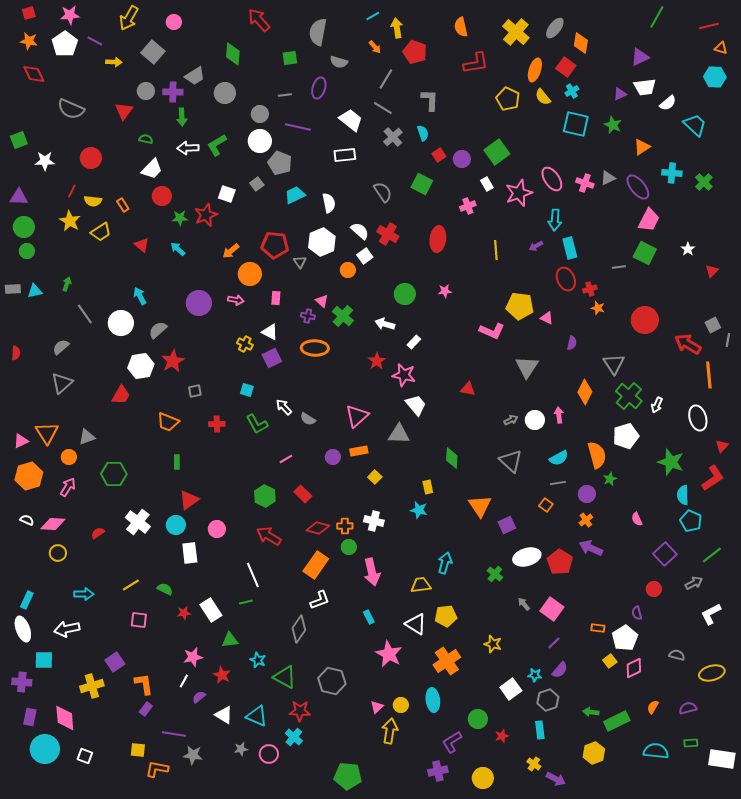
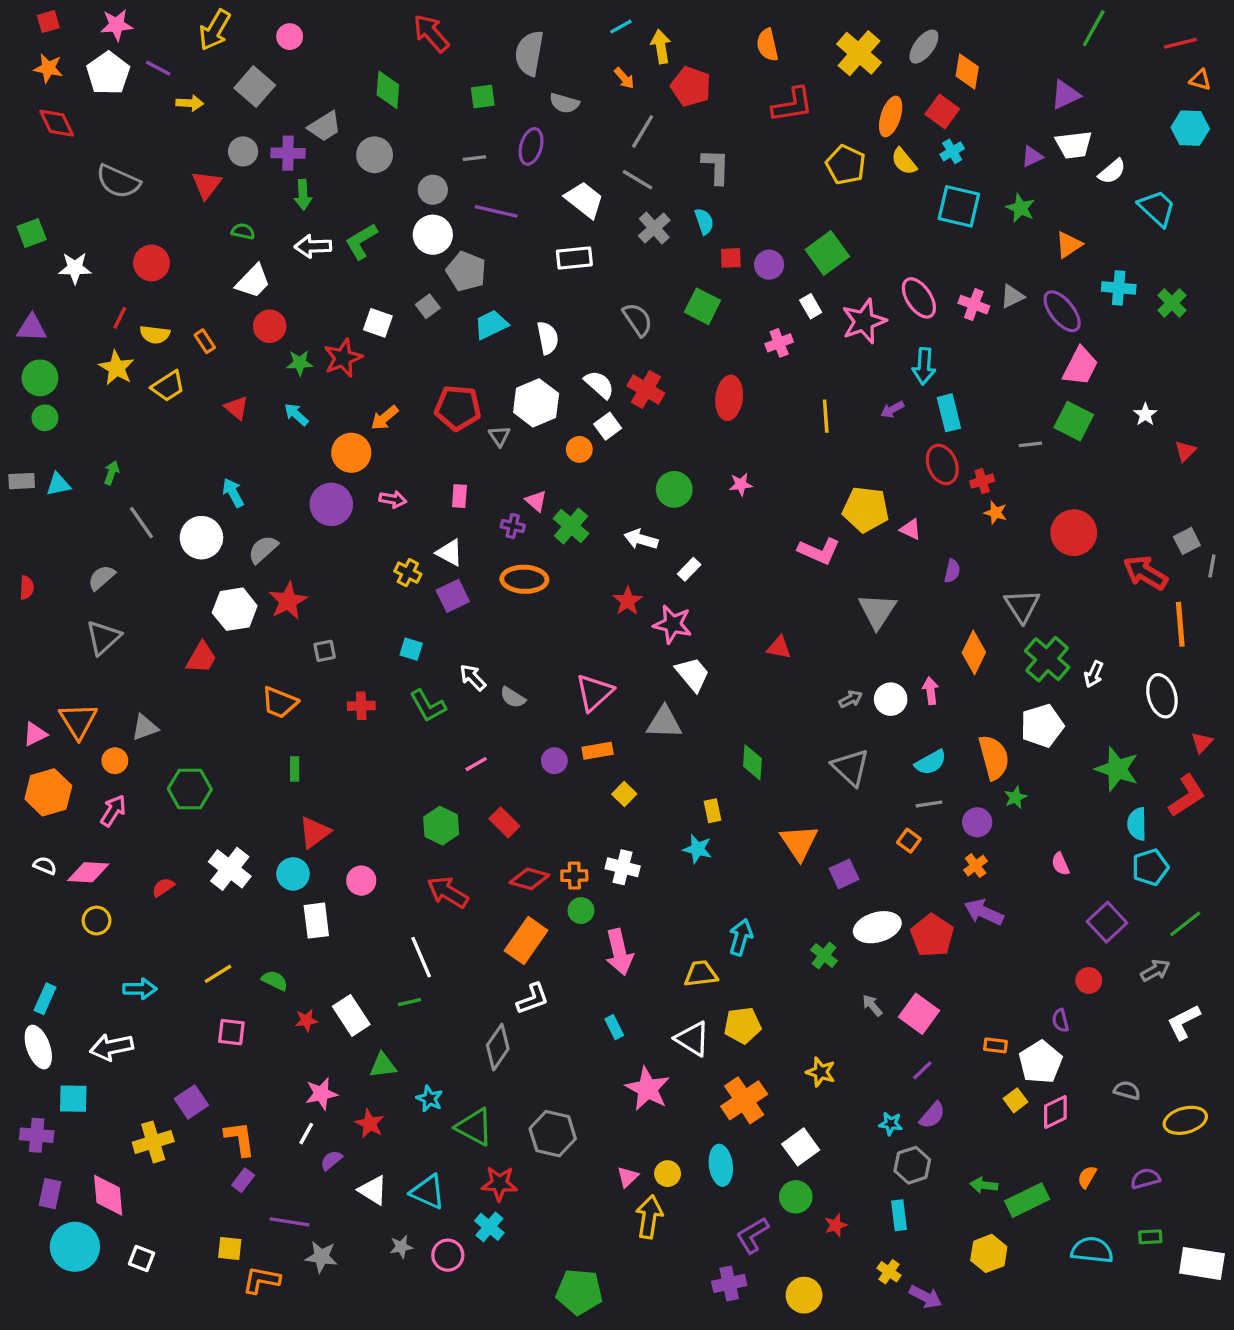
red square: (439, 155) -> (731, 258), turned 32
orange circle: (250, 274) -> (351, 453), moved
cyan pentagon: (691, 521) -> (1150, 867), turned 30
white square: (511, 689) -> (801, 1147), moved

